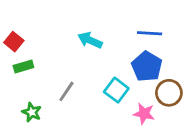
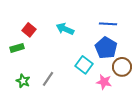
red square: (14, 42) -> (29, 30), moved
gray line: (66, 91) -> (48, 79), moved

